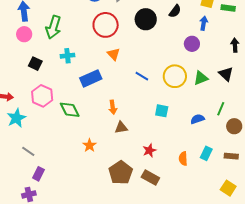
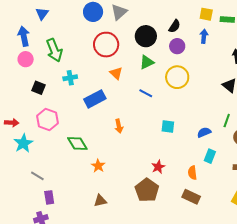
green arrow: (53, 27) -> (54, 50), turned -35
purple circle: (192, 44) -> (177, 46), moved
yellow circle: (175, 76) -> (177, 77), moved
green triangle: (201, 78) -> (147, 62), moved
green diamond: (70, 110) -> (77, 144), moved
brown triangle: (121, 127) -> (100, 201), moved
cyan rectangle: (206, 153) -> (210, 156), moved
brown pentagon: (121, 172) -> (147, 190), moved
purple rectangle: (39, 174) -> (49, 197), turned -32
brown rectangle: (150, 177) -> (191, 197), moved

